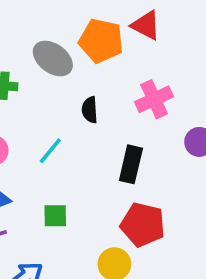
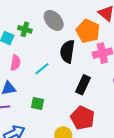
orange pentagon: (101, 41) -> (88, 31), moved
black semicircle: (90, 110) -> (67, 52), size x1.6

